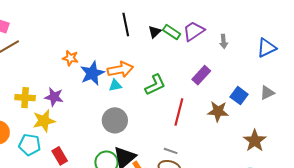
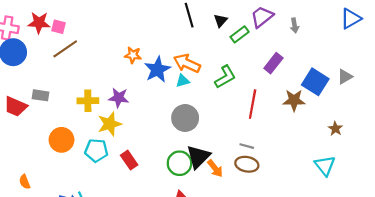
green rectangle: (172, 32) -> (240, 34), moved, turned -66
blue triangle: (267, 48) -> (351, 19), moved
orange arrow: (120, 69) -> (187, 63), turned -140
blue square: (239, 96) -> (315, 82), size x1.4
brown star: (255, 141) -> (335, 129), size x0.6

